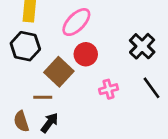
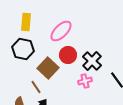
black cross: (142, 46) -> (92, 61), moved
brown line: (43, 97) -> (36, 87), turned 56

